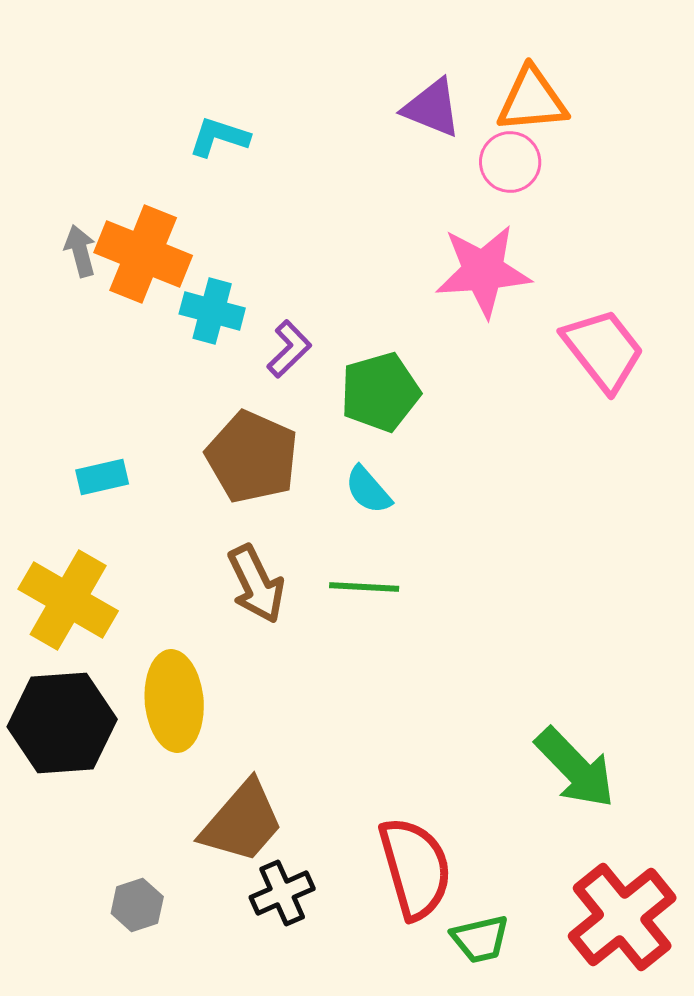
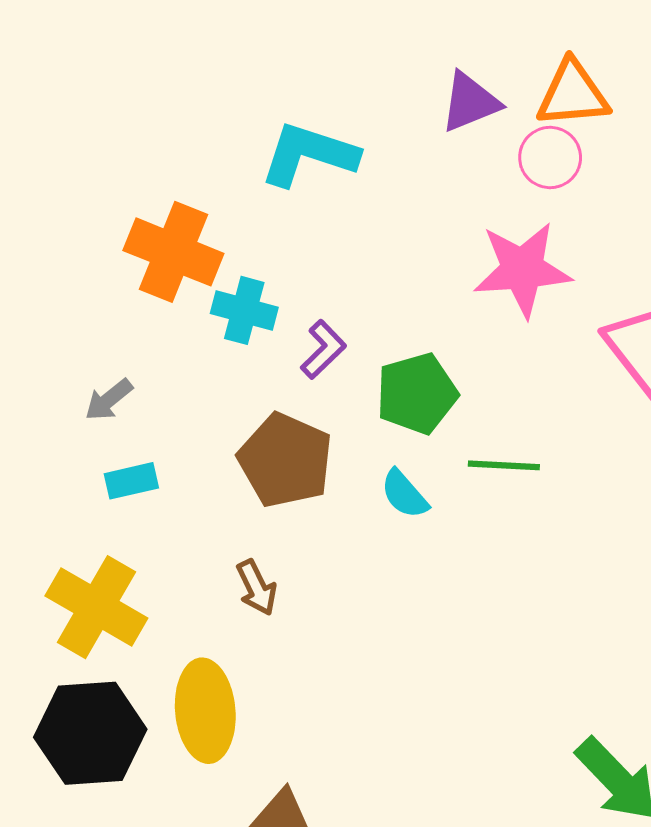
purple triangle: (432, 108) -> (470, 102), turned -44
cyan L-shape: (219, 137) -> (309, 154), moved, size x1.6
gray arrow: (80, 251) -> (109, 400), moved, turned -114
brown arrow: (256, 584) -> (257, 588), moved, size x0.7
green line: (364, 587) -> (504, 465), moved

